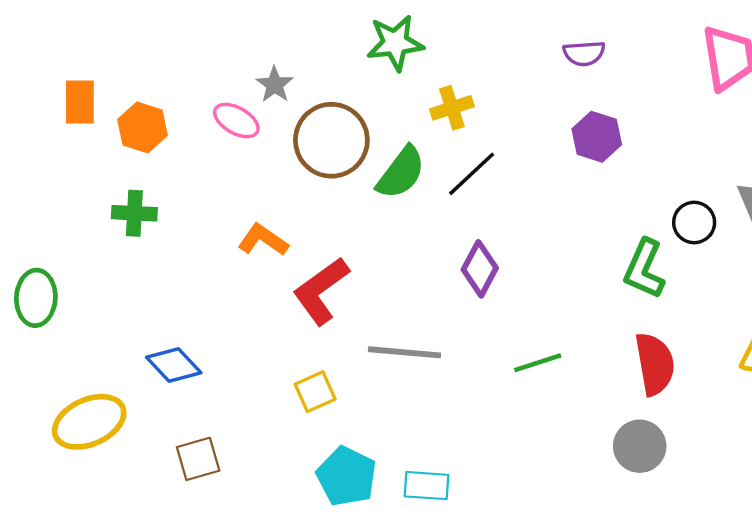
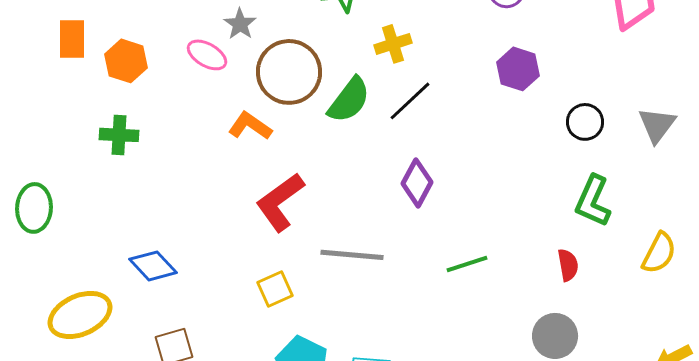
black circle: (694, 223) -> (585, 122), moved
orange L-shape: (263, 240) -> (250, 126), moved
green L-shape: (644, 269) -> (593, 201), moved
red semicircle: (655, 364) -> (568, 265), size x0.6

